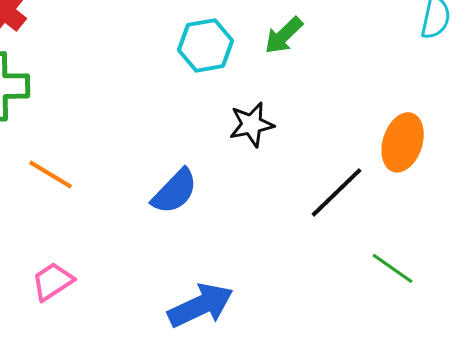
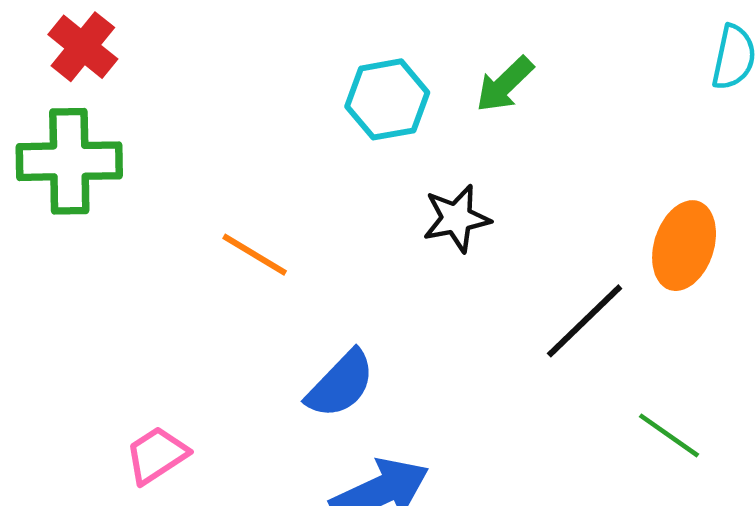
orange line: (51, 174) -> (255, 255), moved
blue semicircle: (175, 191) -> (341, 384), moved

